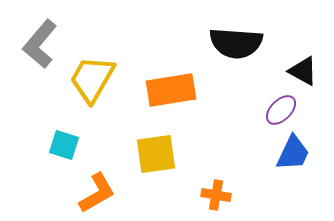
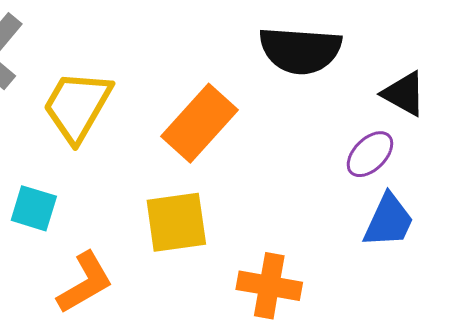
orange rectangle: (171, 90) -> (200, 123), turned -39
orange cross: (216, 195) -> (269, 286), size x1.4

